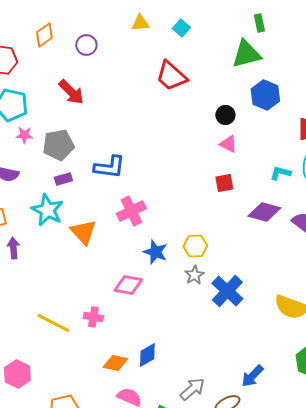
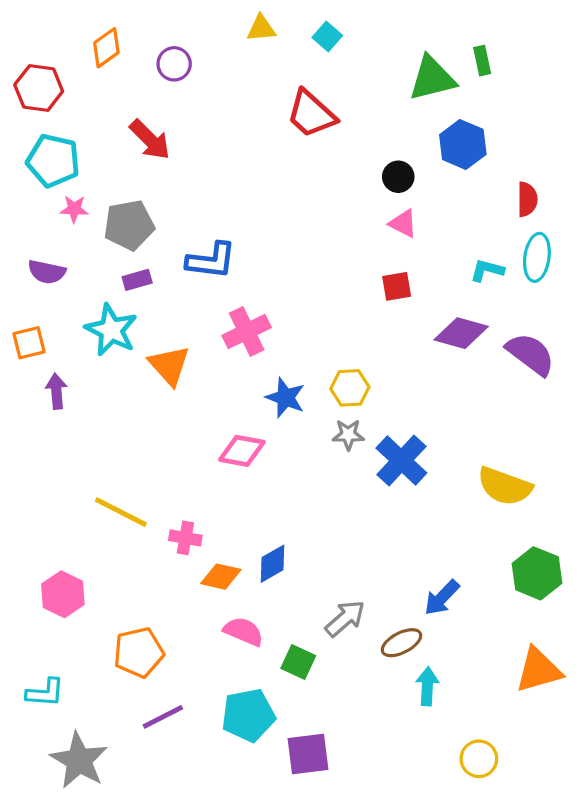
green rectangle: (259, 23) -> (482, 61), moved
gray star: (194, 275) -> (348, 435), turned 30
pink cross: (93, 317) -> (185, 538), moved

